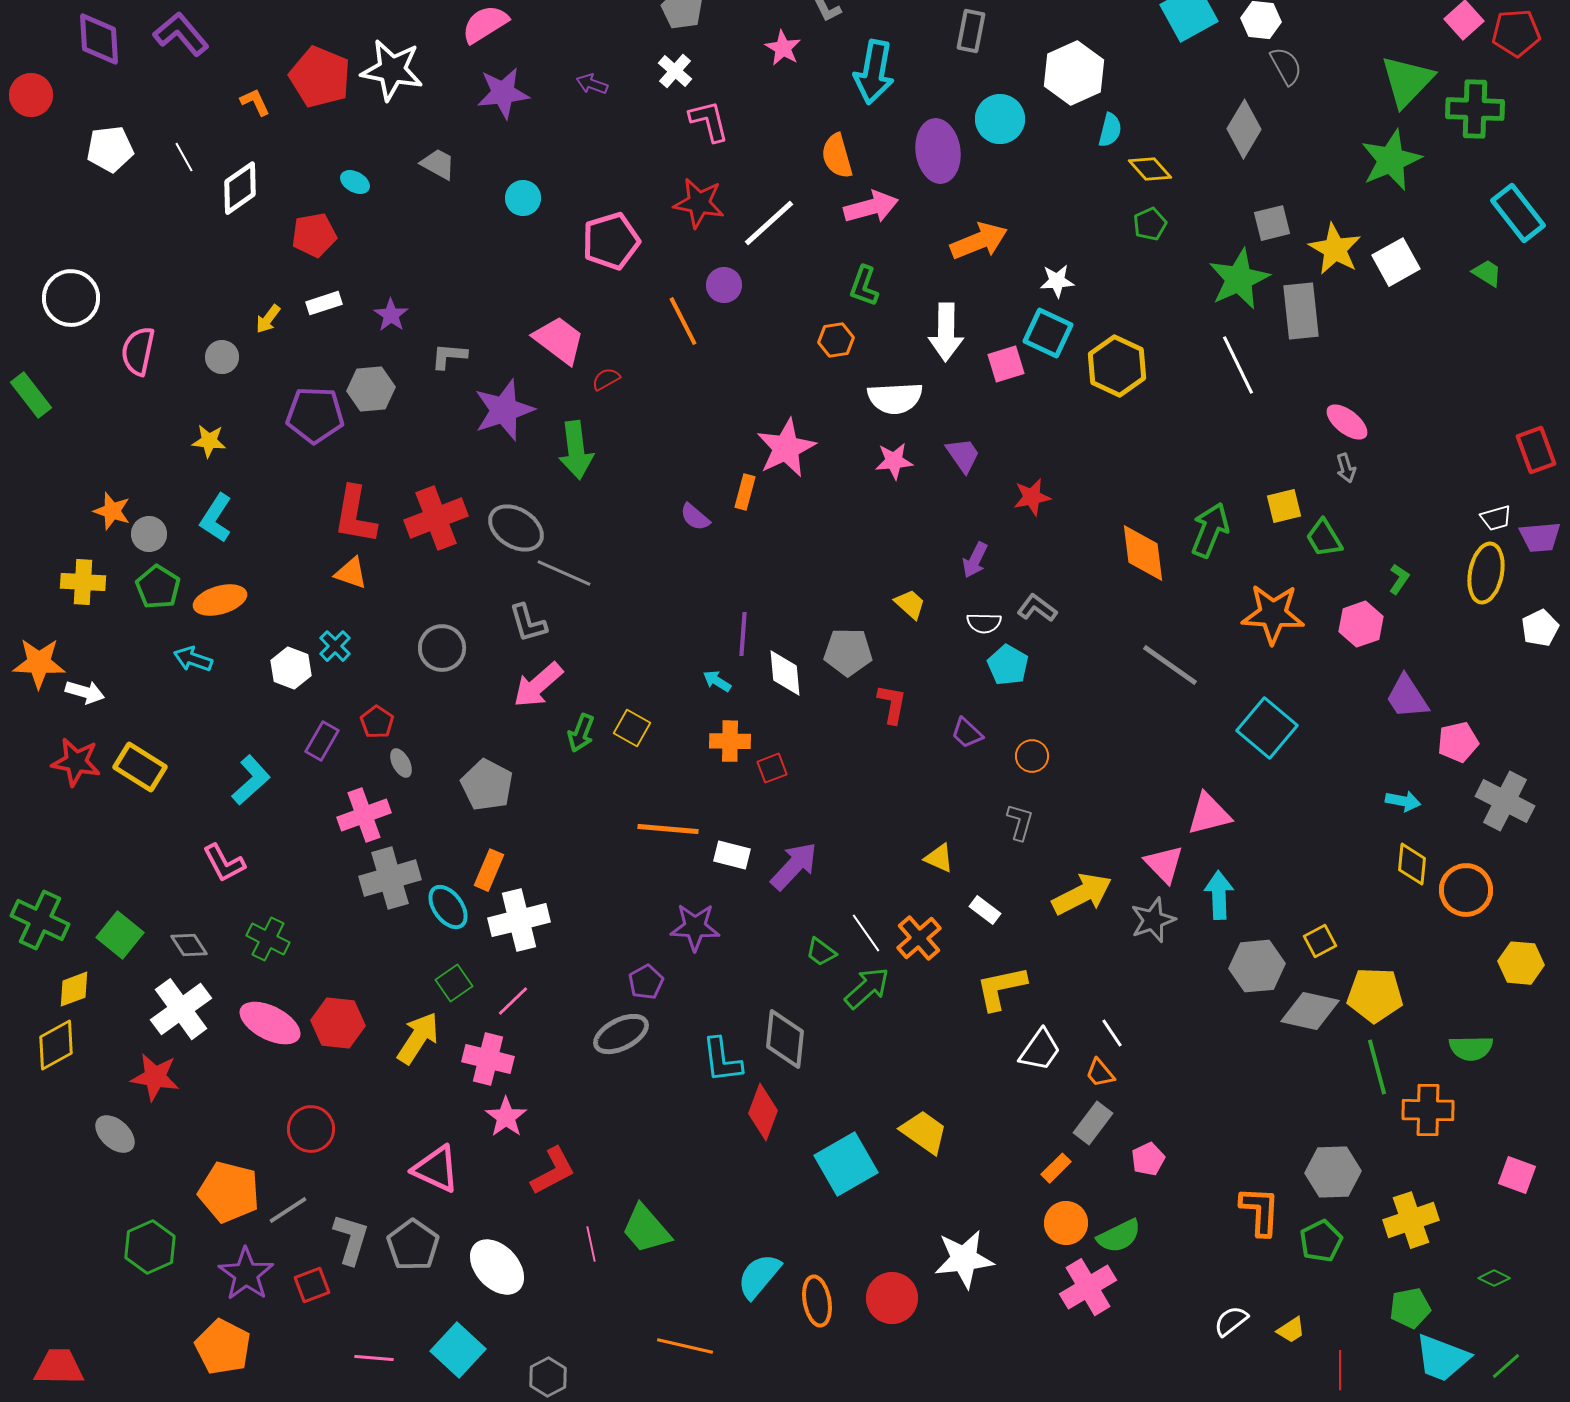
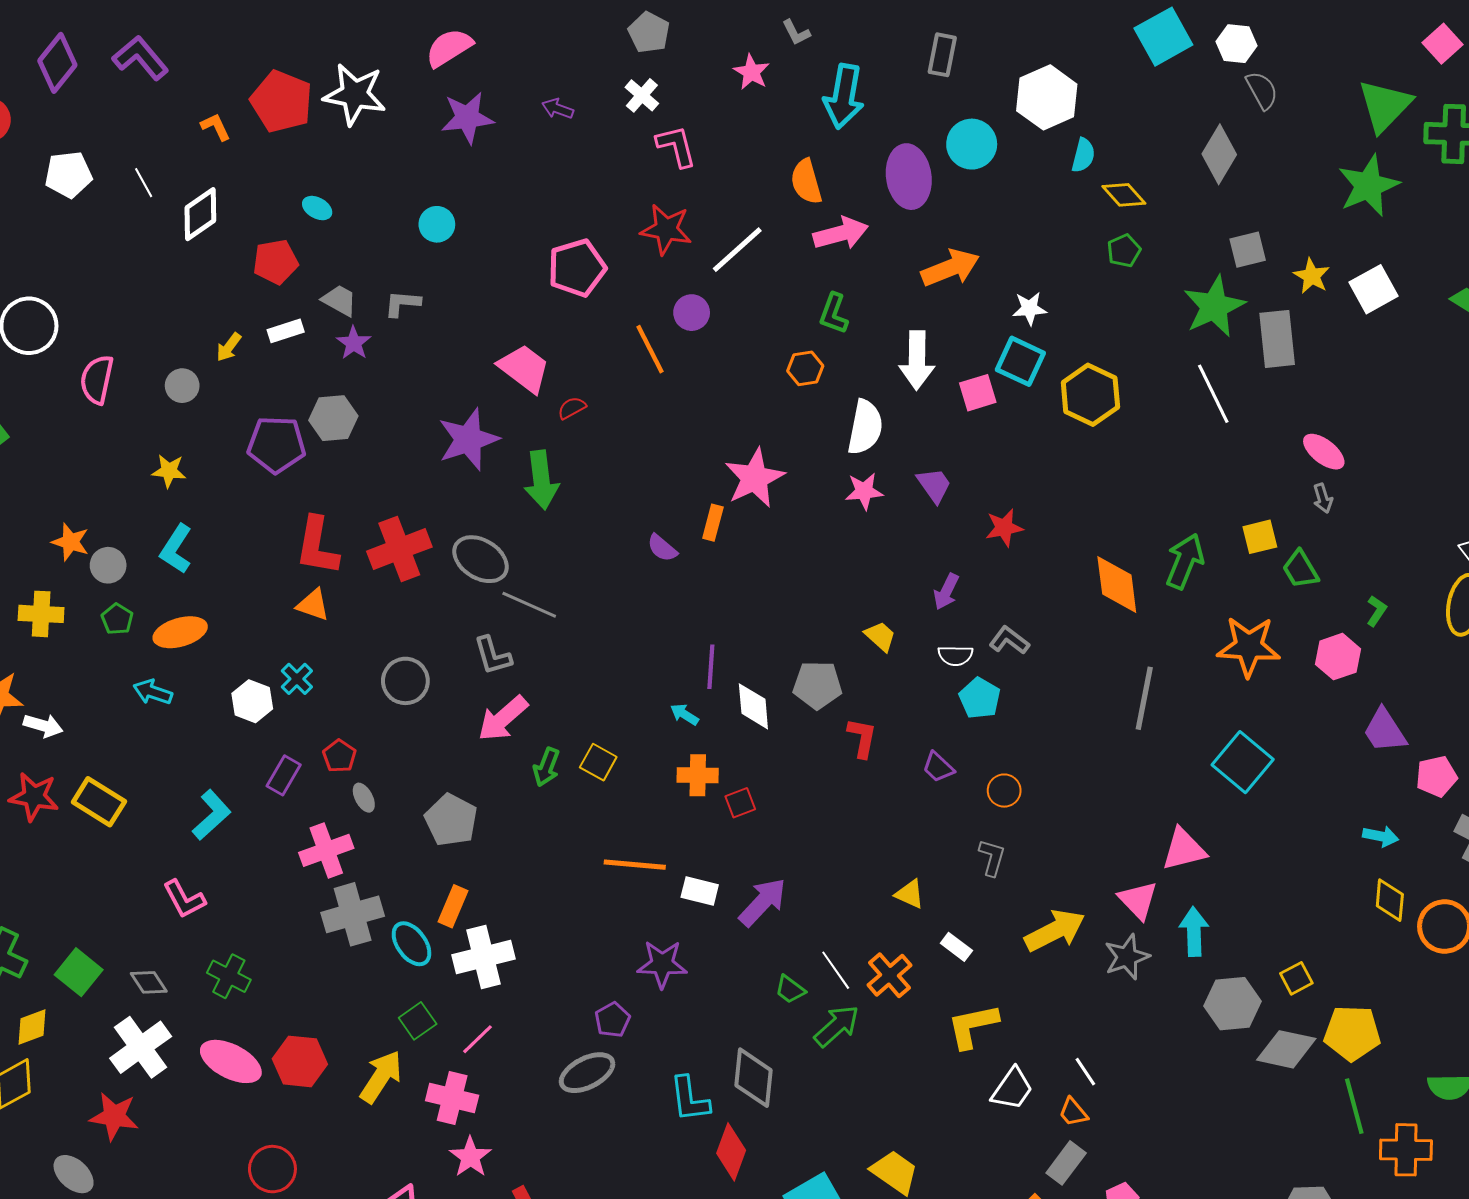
purple diamond: (99, 39) -> (57, 63), turned 42
gray trapezoid: (438, 164) -> (339, 300), moved
cyan circle: (523, 198) -> (437, 224), moved
yellow star: (1335, 249) -> (1312, 276), size x0.7
gray L-shape: (449, 356) -> (402, 303), moved
white semicircle: (895, 398) -> (865, 427), turned -76
green pentagon: (158, 587) -> (117, 619), size x0.7
gray line: (1170, 665) -> (1144, 698), turned 66

